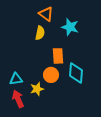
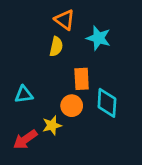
cyan triangle: (16, 79) -> (24, 94), moved
red arrow: (18, 99) -> (25, 139), turned -102

